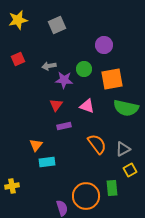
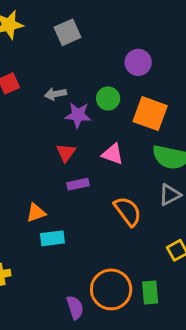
orange square: (112, 79) -> (150, 114), turned 30
orange triangle: (36, 145) -> (36, 213), turned 32
gray triangle: (123, 149) -> (170, 195), moved
green rectangle: (112, 188) -> (150, 292), moved

